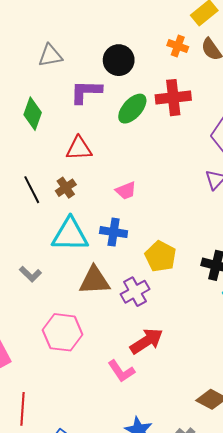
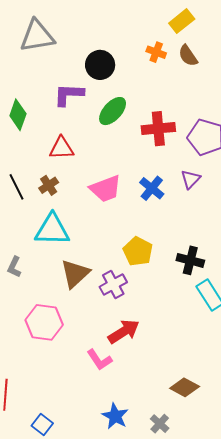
gray triangle: (50, 56) -> (37, 36), moved, size x1.5
red cross: (173, 98) -> (158, 129), moved
pink trapezoid: (126, 191) -> (106, 189), size x1.6
blue cross: (114, 232) -> (152, 188), moved, turned 30
gray L-shape: (30, 274) -> (14, 267), turned 70
brown triangle: (94, 281) -> (75, 274), turned -40

